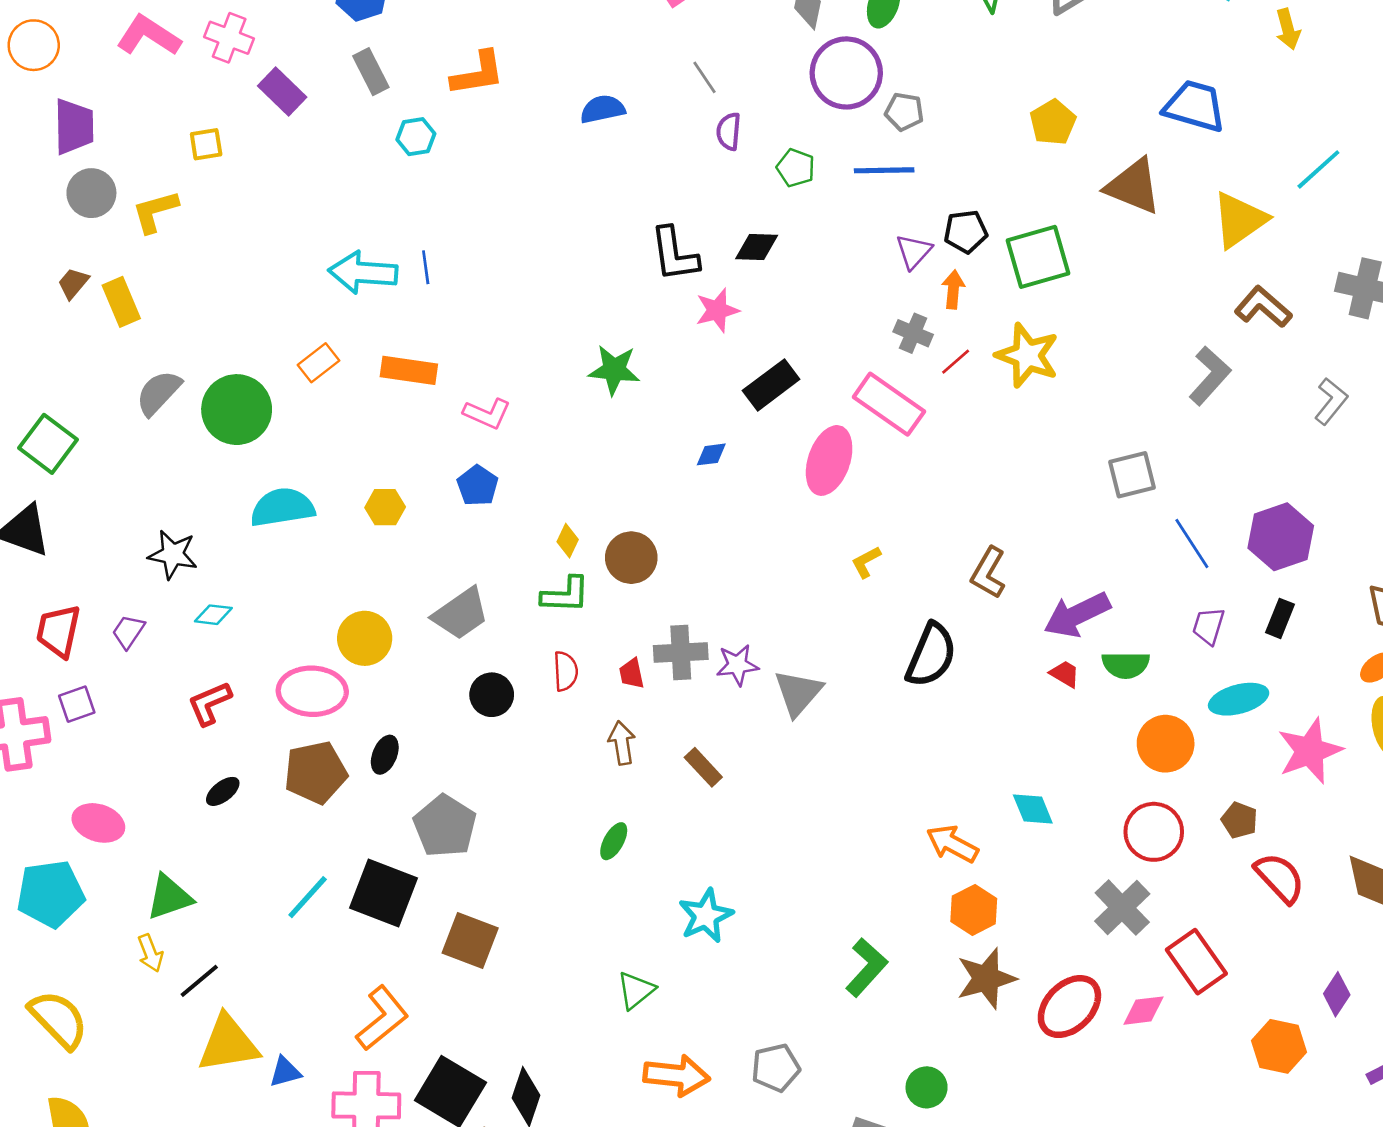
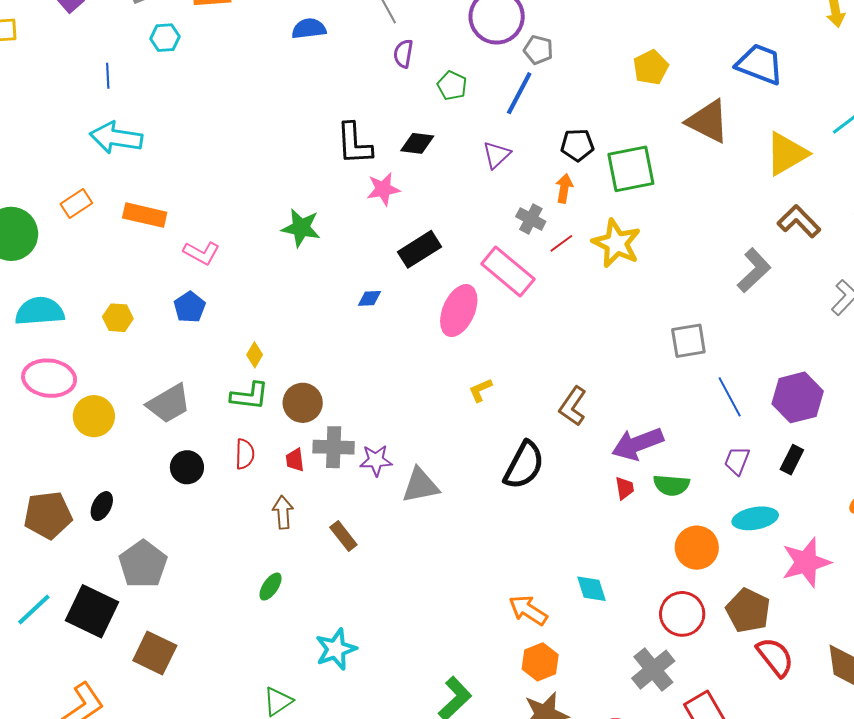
blue line: (884, 170) -> (519, 93), turned -66
purple triangle: (914, 251) -> (496, 155), moved
blue line: (426, 267) -> (108, 76), moved
brown circle: (631, 558) -> (303, 403), moved
red trapezoid: (1065, 674) -> (625, 488), turned 45
pink ellipse: (312, 691) -> (49, 378), moved
gray triangle: (798, 693) -> (420, 485), turned 33
brown pentagon: (1239, 820) -> (748, 611), size x1.6

